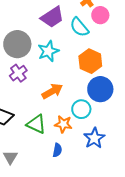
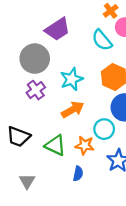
purple trapezoid: (52, 17) -> (57, 29), moved
cyan star: (48, 51) -> (72, 79), moved

